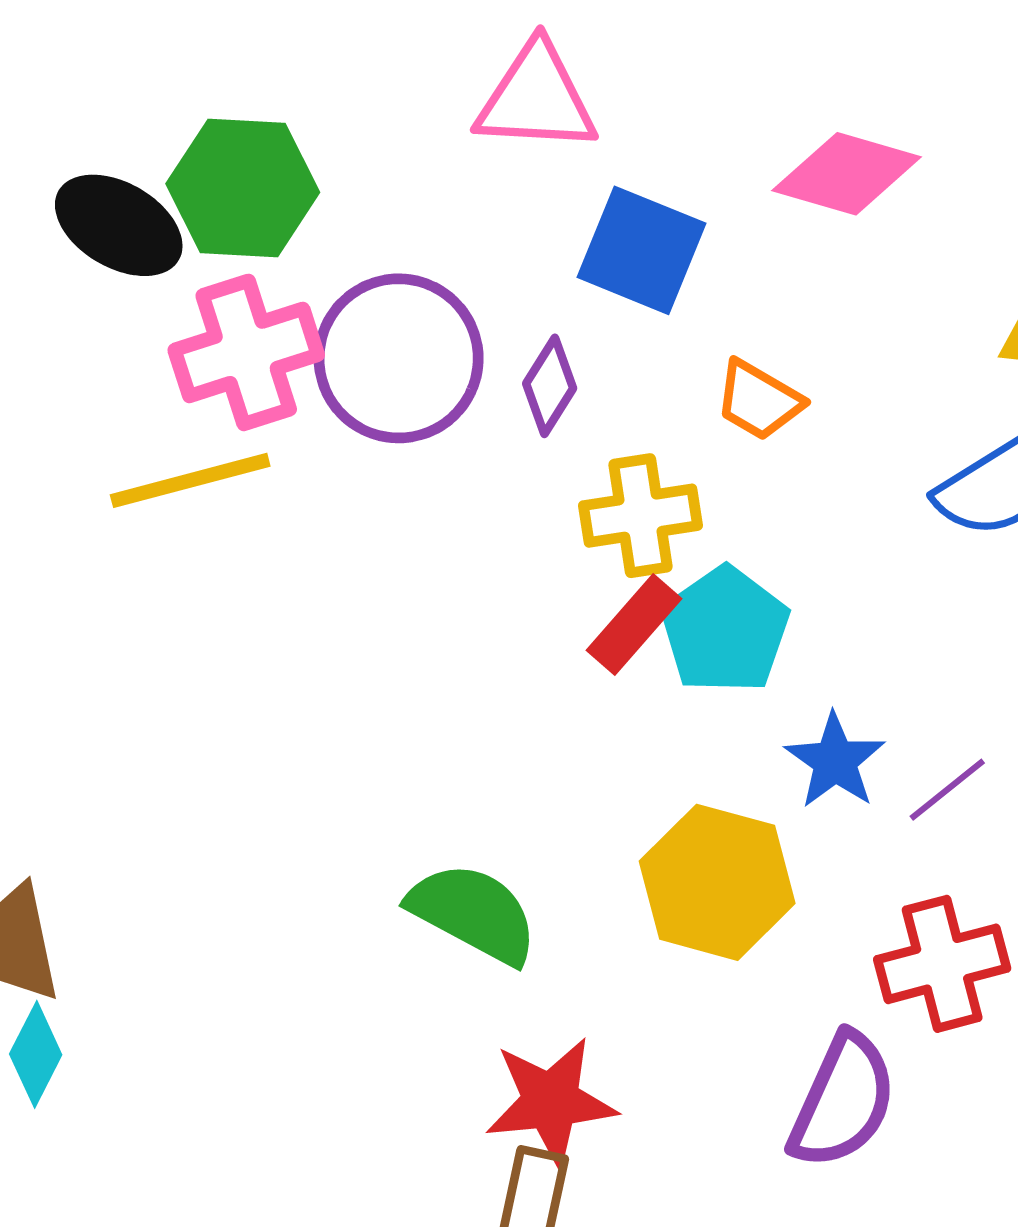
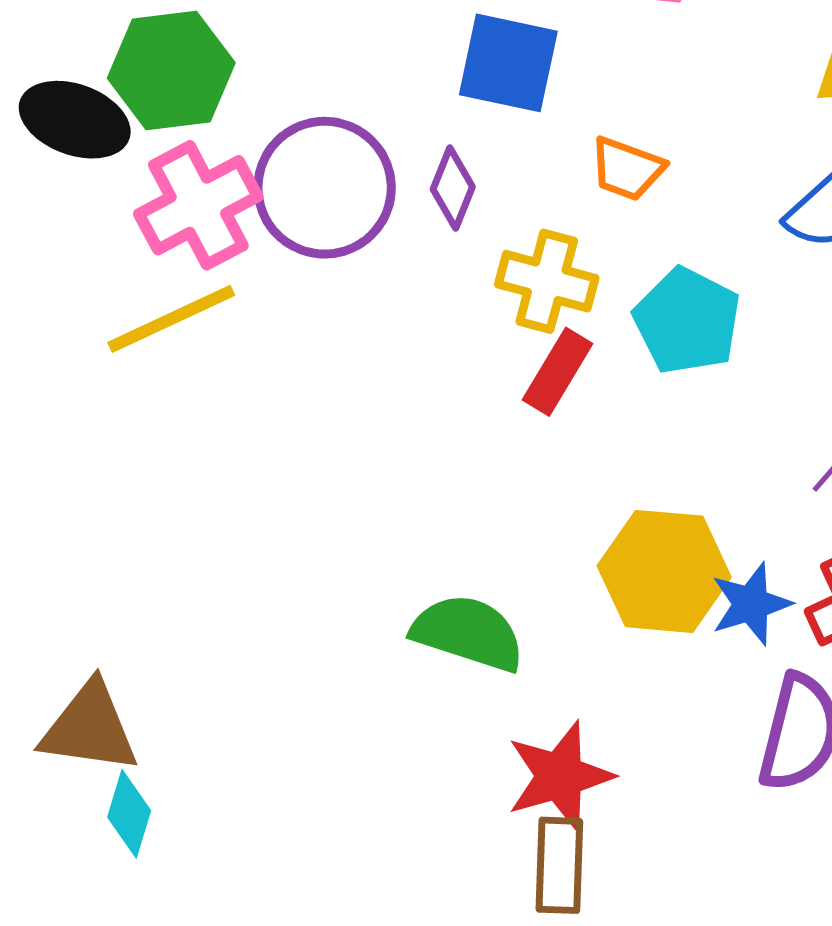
yellow cross: (640, 516) -> (547, 281), turned 34
cyan pentagon: (725, 630) -> (687, 321), moved
blue star: (835, 761) -> (751, 604), moved, turned 30

